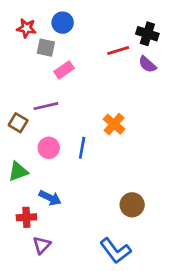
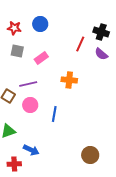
gray square: (46, 48) -> (17, 51), moved
red line: (118, 50) -> (80, 44), turned -49
orange cross: (114, 124) -> (69, 80), moved, turned -35
pink circle: (49, 148) -> (30, 105), moved

